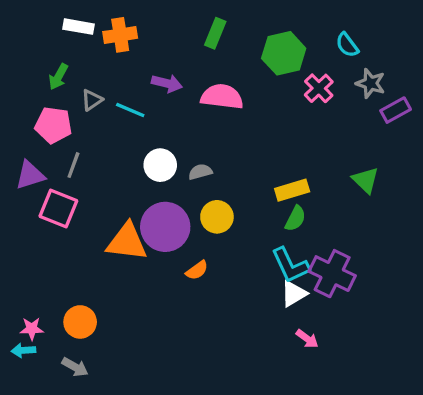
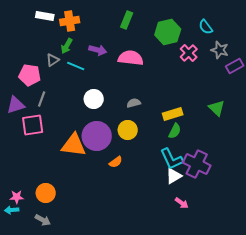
green arrow: (58, 77) -> (67, 46), moved
gray semicircle: (200, 172) -> (134, 103), moved
pink square: (58, 208) -> (33, 125), turned -30

